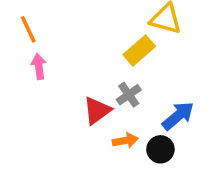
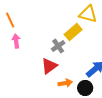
gray cross: (129, 95) -> (58, 46), moved

